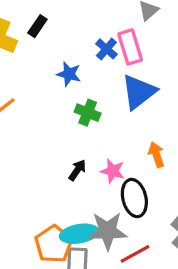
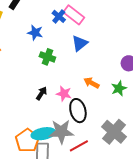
pink rectangle: (130, 47) -> (74, 15), turned -35
blue triangle: (139, 92) -> (80, 43), size x0.7
orange arrow: (156, 155) -> (91, 83), turned -42

